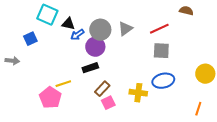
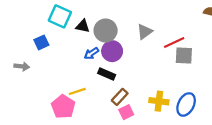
red line: (159, 29) -> (174, 42), moved
gray circle: (100, 30) -> (106, 30), moved
blue arrow: (77, 35) -> (91, 53), moved
black rectangle: (90, 68) -> (107, 74), turned 42
blue ellipse: (163, 81) -> (186, 104), moved, turned -50

